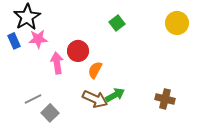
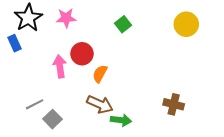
pink star: (38, 39) -> (66, 18), moved
green arrow: (115, 95) -> (121, 120), moved, turned 36

